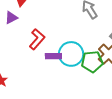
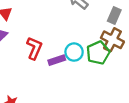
cyan circle: (71, 54) -> (74, 52), size x0.7

